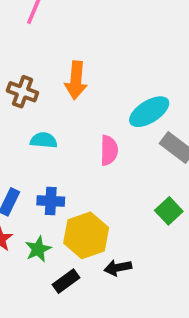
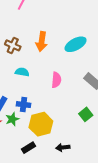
cyan ellipse: (149, 112) -> (76, 44), moved
green star: (38, 249) -> (12, 119), moved
black arrow: (118, 268) -> (63, 148), moved

